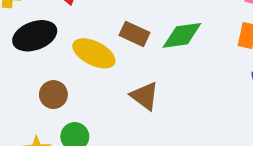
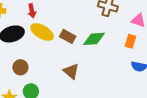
yellow ellipse: (94, 53) -> (42, 32), moved

